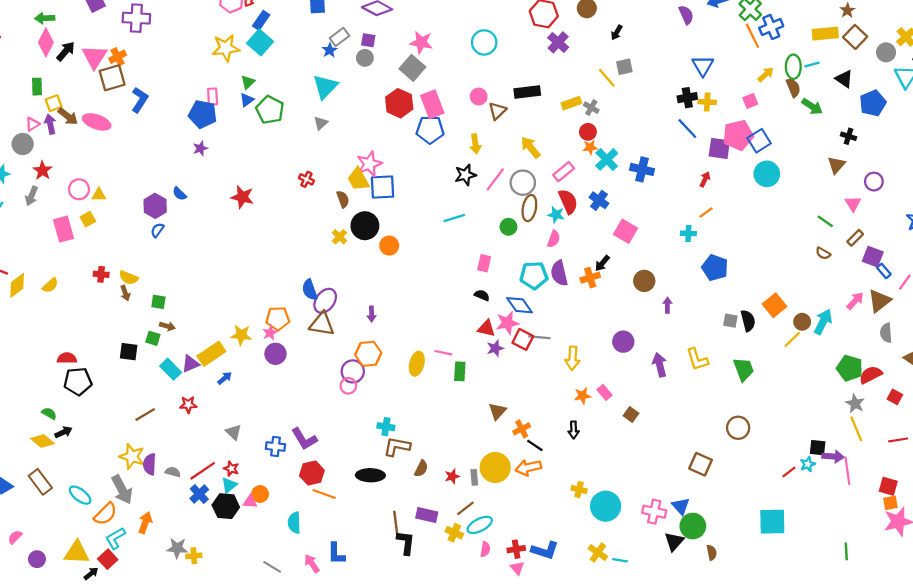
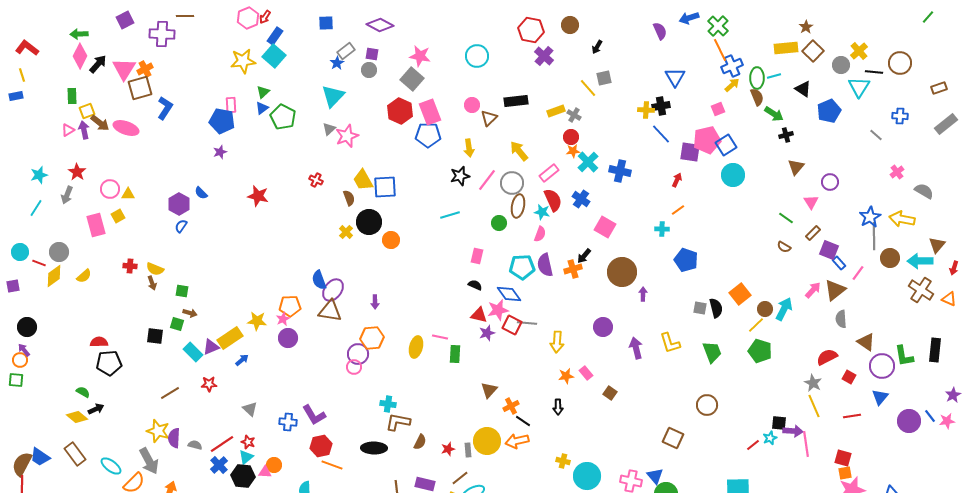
blue cross: (771, 27) -> (732, 66), moved
yellow cross: (707, 102) -> (646, 110), moved
black cross: (848, 136) -> (786, 135), moved, turned -32
gray circle: (23, 144) -> (59, 252), moved
pink star: (369, 164) -> (347, 136), moved
brown circle: (644, 281) -> (622, 272), size x1.5
green pentagon: (850, 368) -> (760, 351), moved

